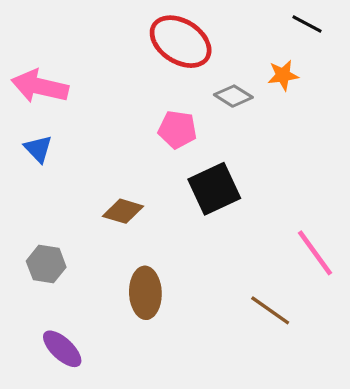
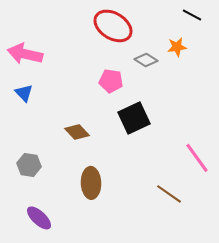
brown diamond: (123, 211) -> (77, 132), turned 30

